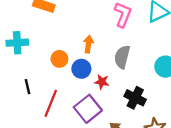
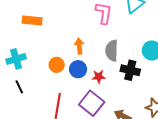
black line: (28, 87) -> (19, 87), moved
black cross: (135, 98) -> (130, 70), moved

